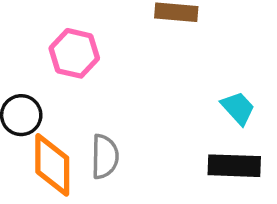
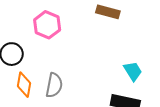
orange diamond: (52, 165) -> (24, 85), size x0.7

